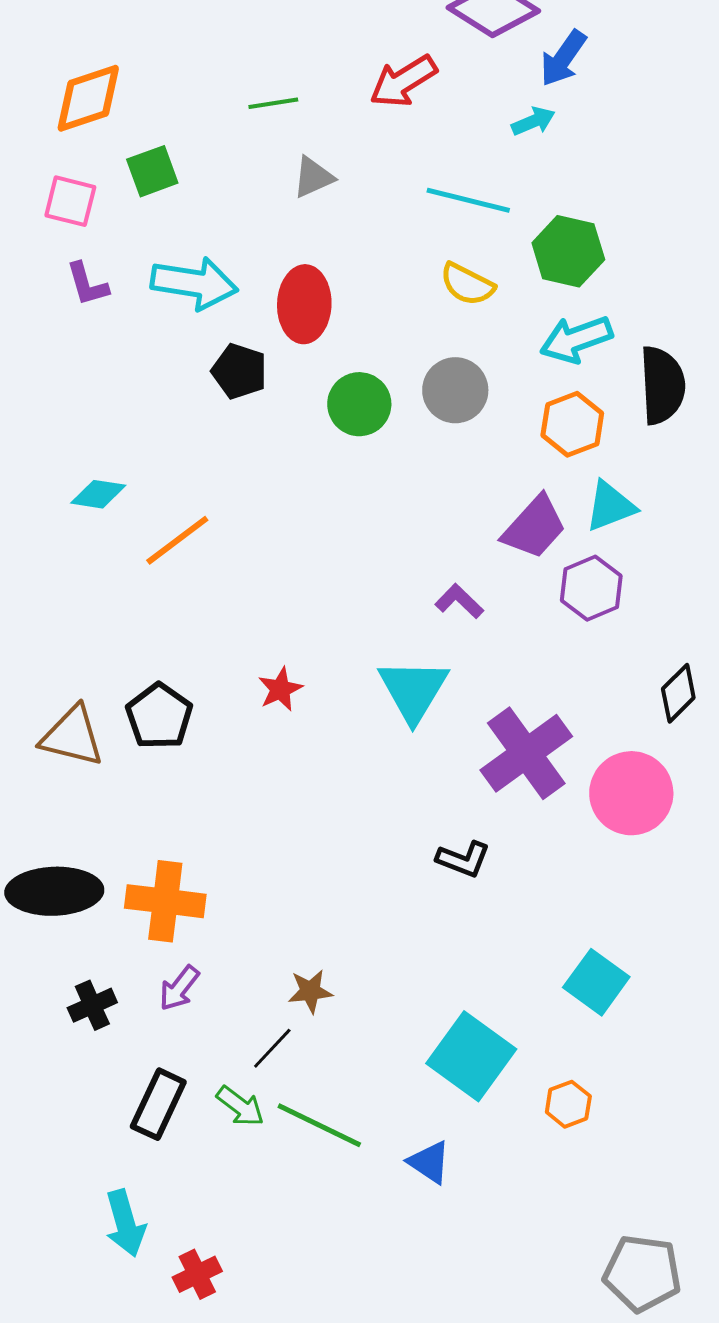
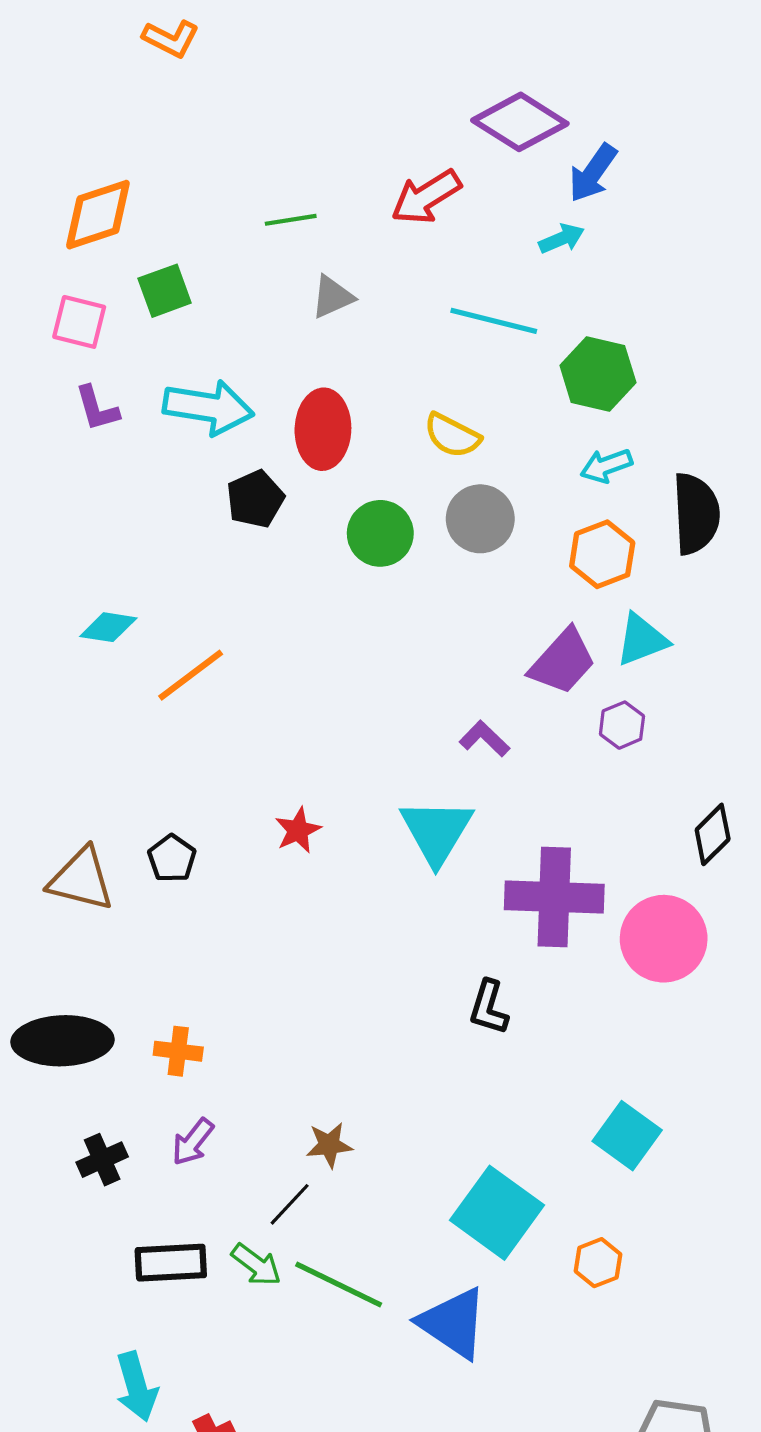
yellow semicircle: (467, 284) -> (452, 435), moved
cyan arrow: (576, 339) -> (606, 466), size x0.7
black pentagon: (239, 371) -> (255, 499), turned 30
purple hexagon: (591, 588) -> (622, 725), size x0.7
black pentagon: (159, 716) -> (172, 858), size x0.7
purple cross: (526, 753) -> (554, 897), turned 38
black L-shape: (463, 859) -> (489, 1007), turned 86
orange cross: (165, 901) -> (178, 1051), size x0.6
black rectangle: (158, 1104) -> (171, 1263), turned 62
blue triangle: (429, 1162) -> (453, 1323), size x1.6

